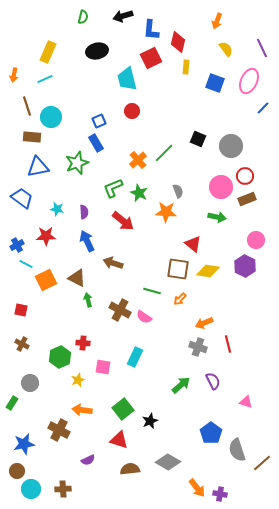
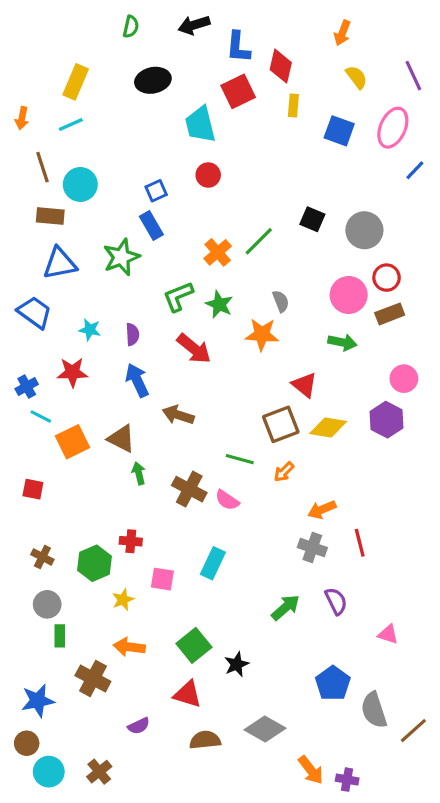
brown square: (178, 269) -> (281, 424), turned -30
brown cross: (22, 344) -> (42, 557), moved
green rectangle: (12, 403) -> (60, 636), moved, turned -32
brown cross: (63, 489) -> (99, 772), turned -35

